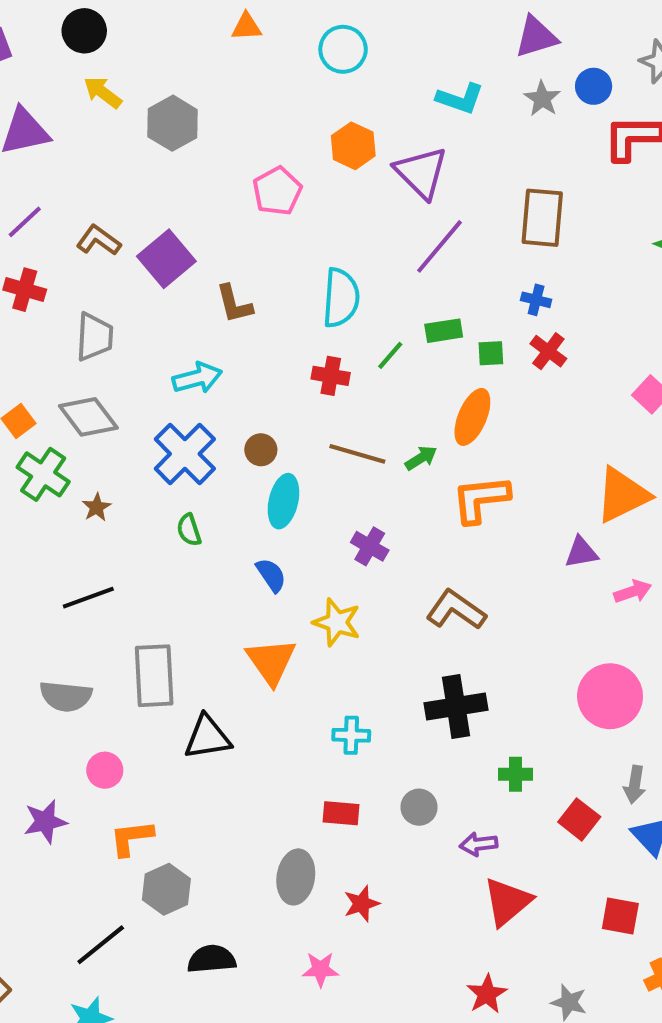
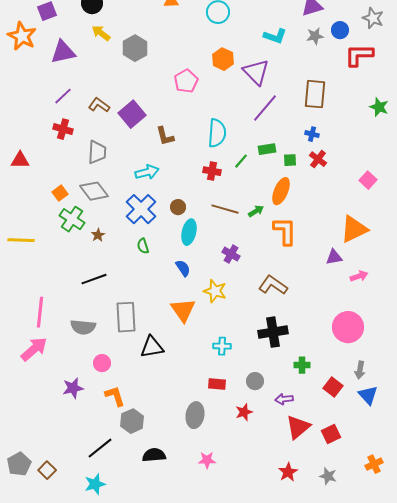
gray star: (542, 99) -> (315, 36), turned 30
orange L-shape: (481, 499) -> (285, 231), turned 96
orange L-shape: (131, 838) -> (115, 396), turned 80
red star: (361, 904) -> (244, 412), moved
red square: (620, 916) -> (331, 434), moved, turned -36

